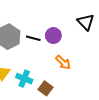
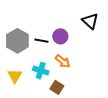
orange arrow: (63, 62) -> (63, 61), moved
cyan cross: (24, 79) -> (41, 71), moved

